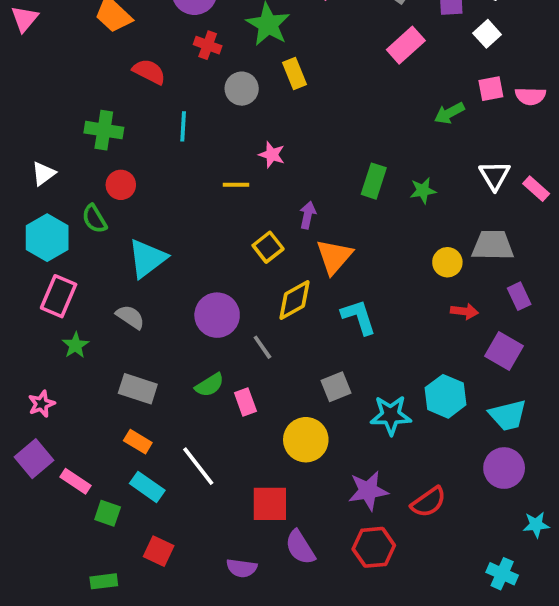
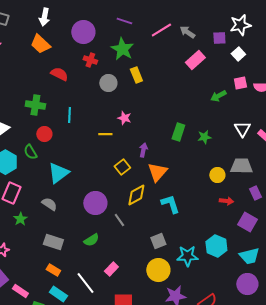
cyan line: (183, 126) -> (69, 115), moved
pink rectangle: (245, 402) -> (111, 269), moved, turned 64
yellow circle: (306, 440) -> (158, 270), moved

